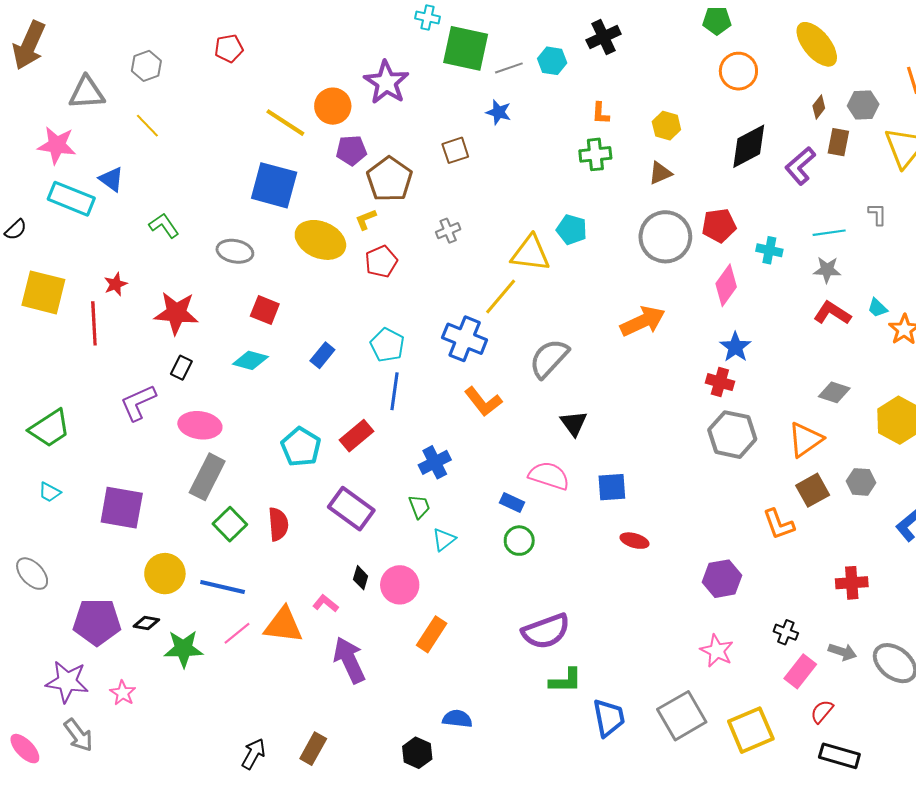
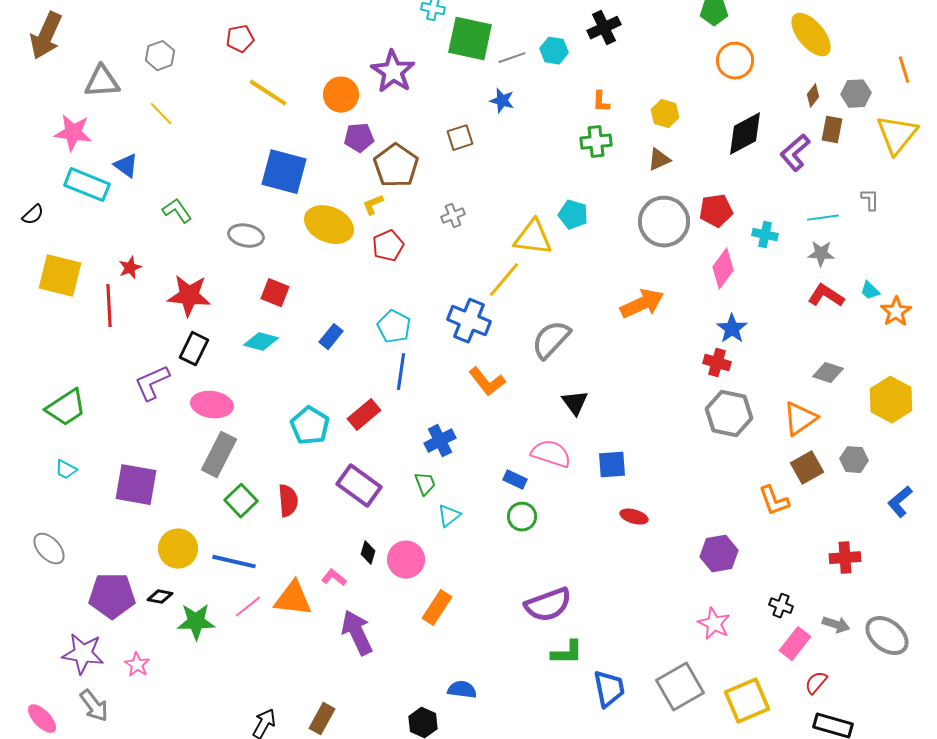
yellow line: (285, 123) -> (268, 93), moved
black rectangle: (181, 368) -> (194, 349), size x1.4

